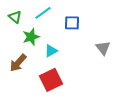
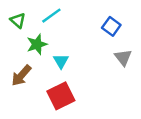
blue square: (72, 23) -> (111, 26), moved, turned 35
cyan triangle: (51, 51) -> (61, 61), turned -32

